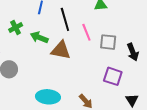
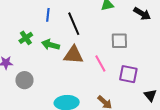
pink line: (86, 32) -> (100, 64), moved
black arrow: (133, 52) -> (142, 14), moved, turned -30

